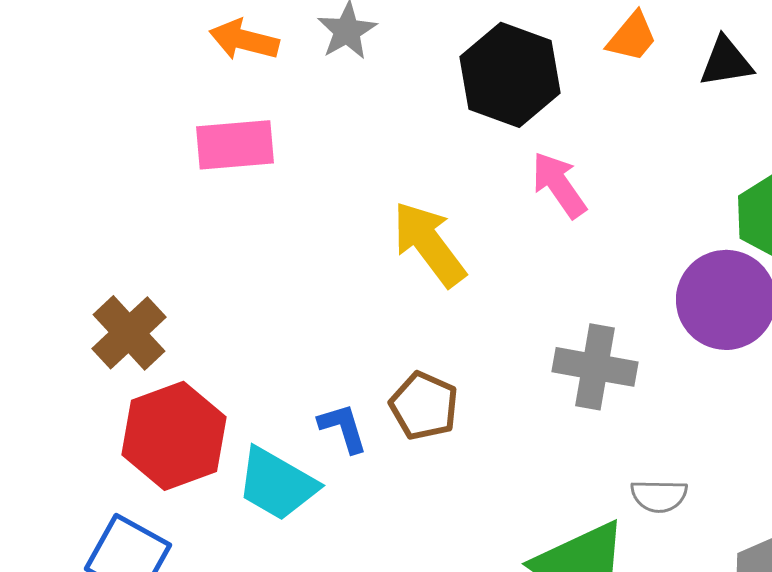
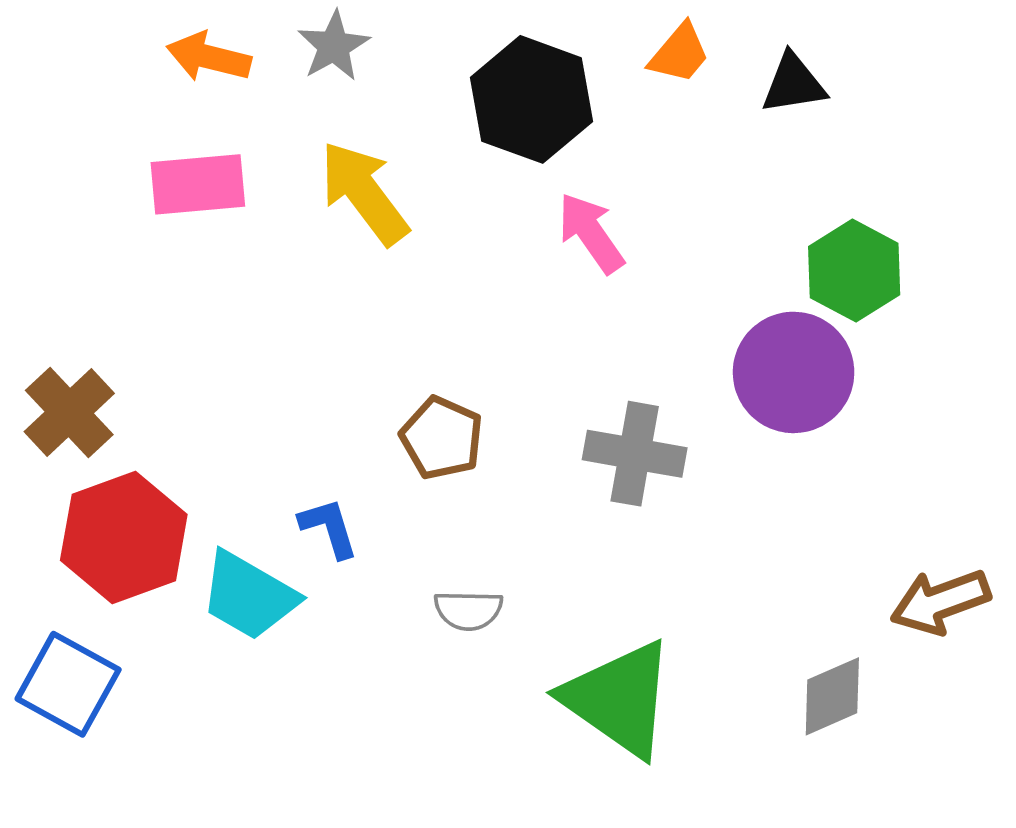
yellow arrow: (429, 244) -> (364, 193), moved
brown pentagon: (424, 406) -> (442, 438), moved
gray semicircle: (659, 496) -> (468, 610), moved

